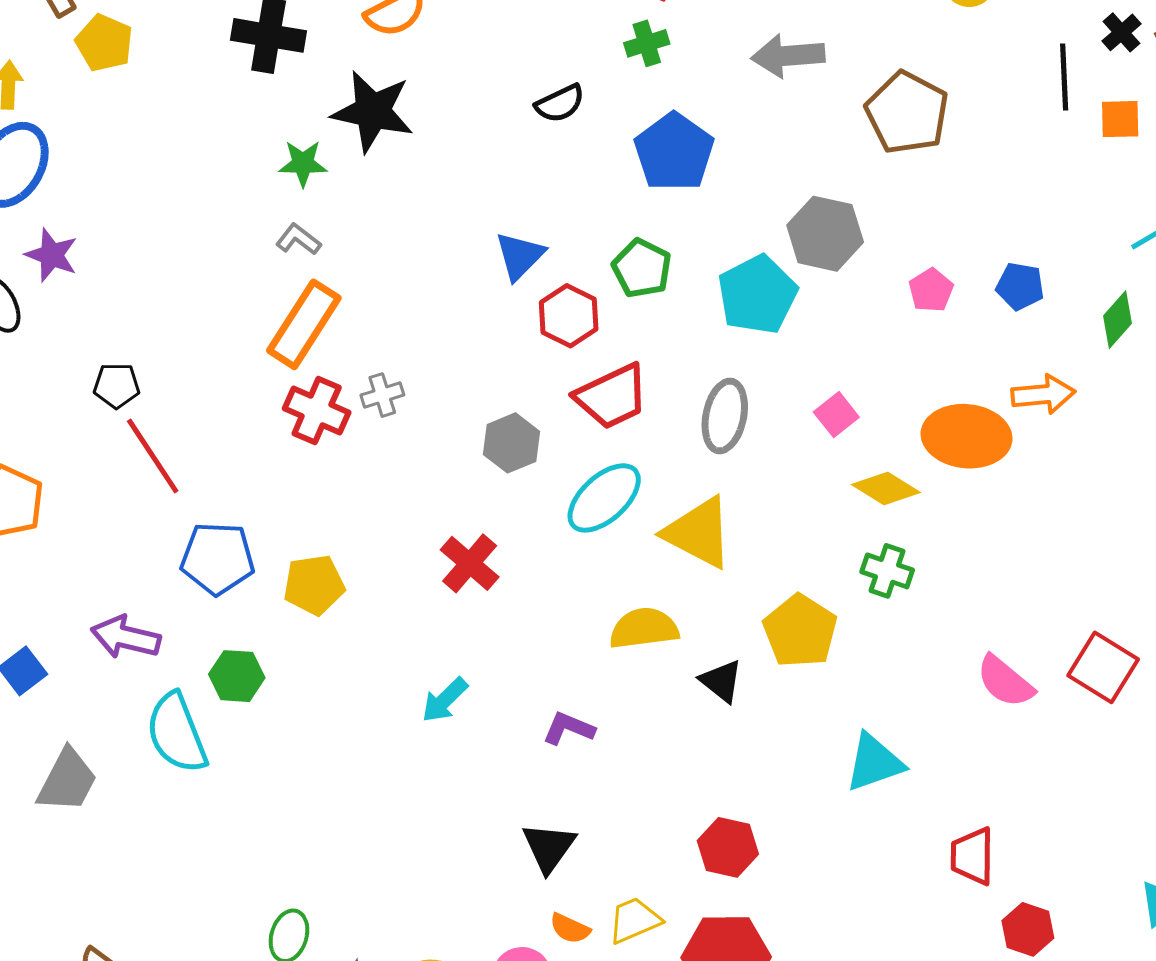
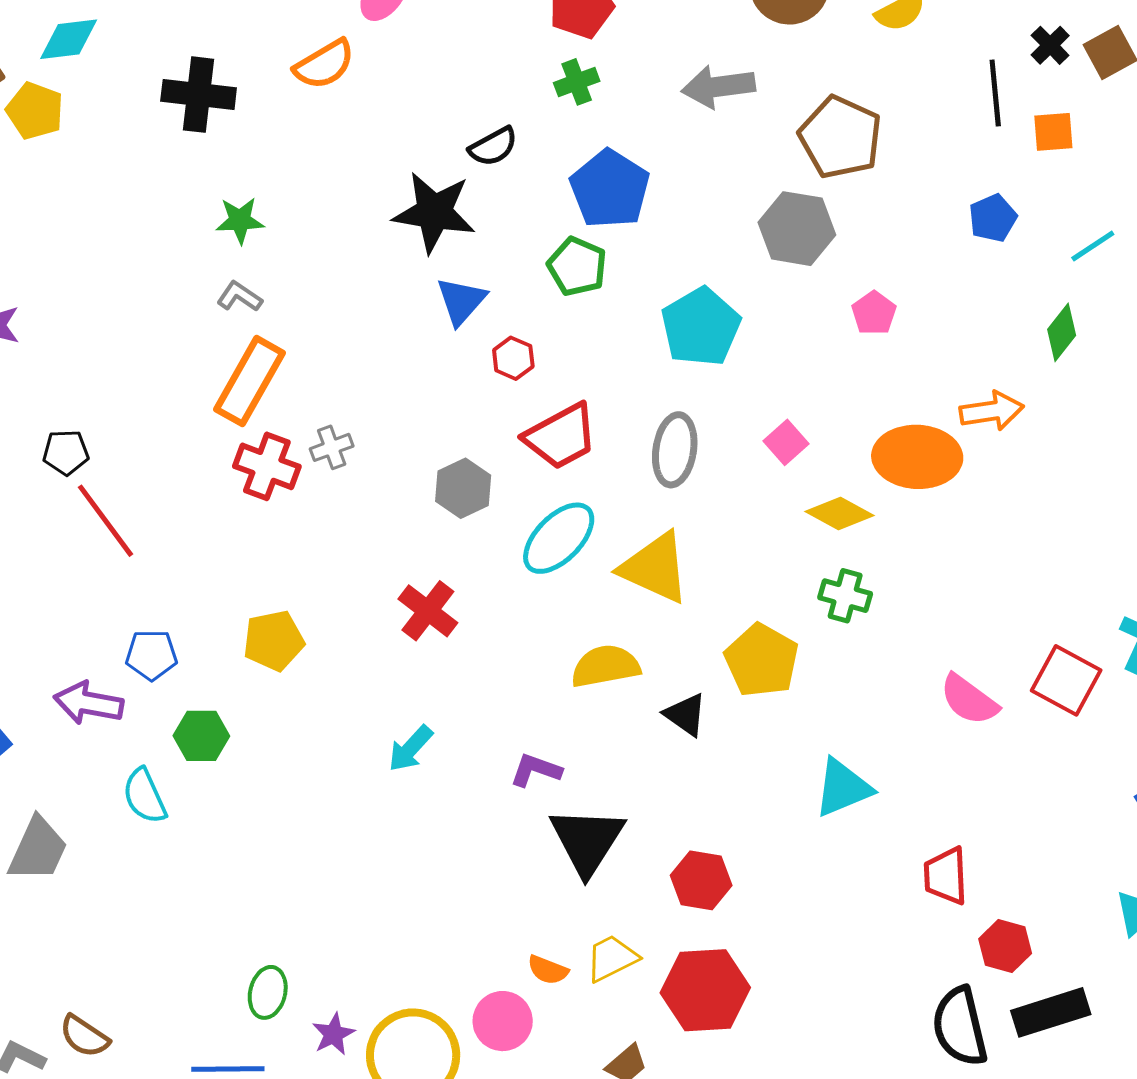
black star: (373, 111) -> (434, 212), moved
gray hexagon: (825, 234) -> (797, 229), moved
green pentagon: (642, 268) -> (577, 266), moved
blue pentagon: (1020, 286) -> (993, 218), moved, turned -30
red hexagon: (569, 316) -> (513, 358), size x0.7
blue pentagon: (217, 558) -> (151, 655), moved, size x0.7
cyan semicircle: (177, 733) -> (145, 796), size x0.7
black triangle: (549, 847) -> (587, 841), moved, size x1.4

